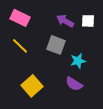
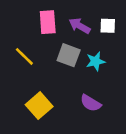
pink rectangle: (20, 18) -> (48, 22), moved, turned 60
cyan star: (78, 61) -> (96, 61), moved

